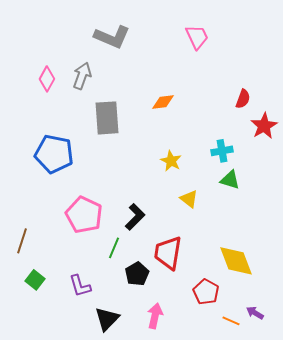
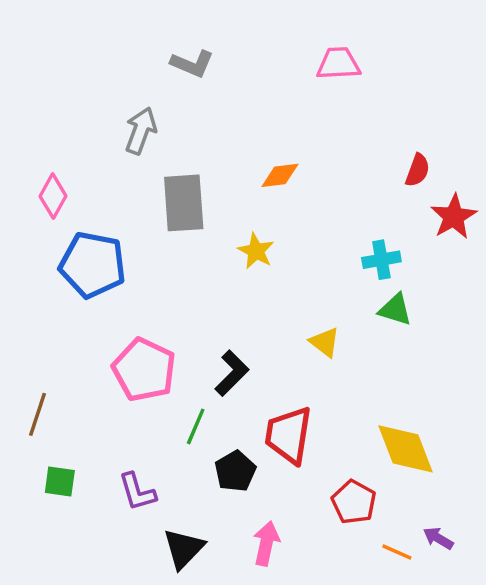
gray L-shape: (112, 37) -> (192, 64), size x0.7
pink trapezoid: (197, 37) -> (338, 64), turned -68
pink diamond: (47, 79) -> (53, 196), moved
yellow star: (171, 161) -> (256, 251), moved
green square: (35, 280) -> (60, 481), turned -30

